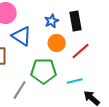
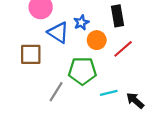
blue star: (52, 21) -> (81, 23), moved
cyan line: (75, 81) -> (109, 93), moved

